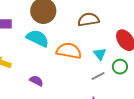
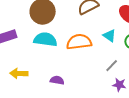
gray line: (98, 76) -> (112, 66), moved

